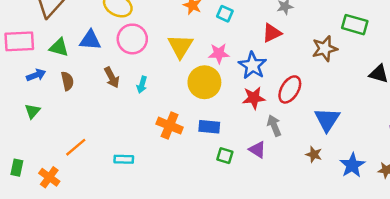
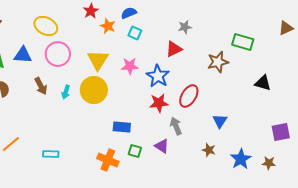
yellow circle: (204, 82) -> (94, 90), moved
blue triangle: (327, 120) -> (220, 121), size x0.7
orange cross: (170, 126) -> (108, 160), moved

